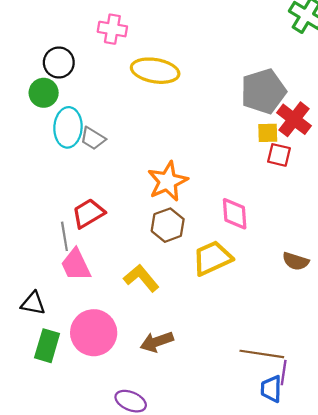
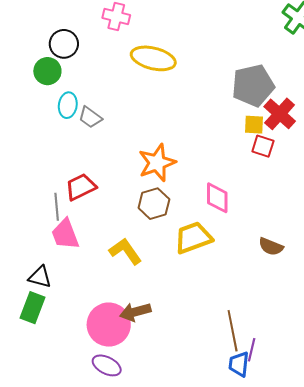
cyan ellipse: (68, 127) -> (68, 105), size x0.7
black triangle: (33, 303) -> (40, 277), moved
pink circle: (94, 333) -> (109, 325), moved
brown line: (262, 354) -> (233, 331), turned 66

